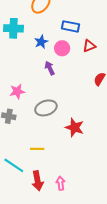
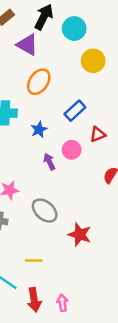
blue rectangle: (71, 26) -> (75, 111), turned -54
pink circle: (62, 48) -> (72, 150), moved
gray ellipse: (46, 108) -> (45, 211), turned 60

